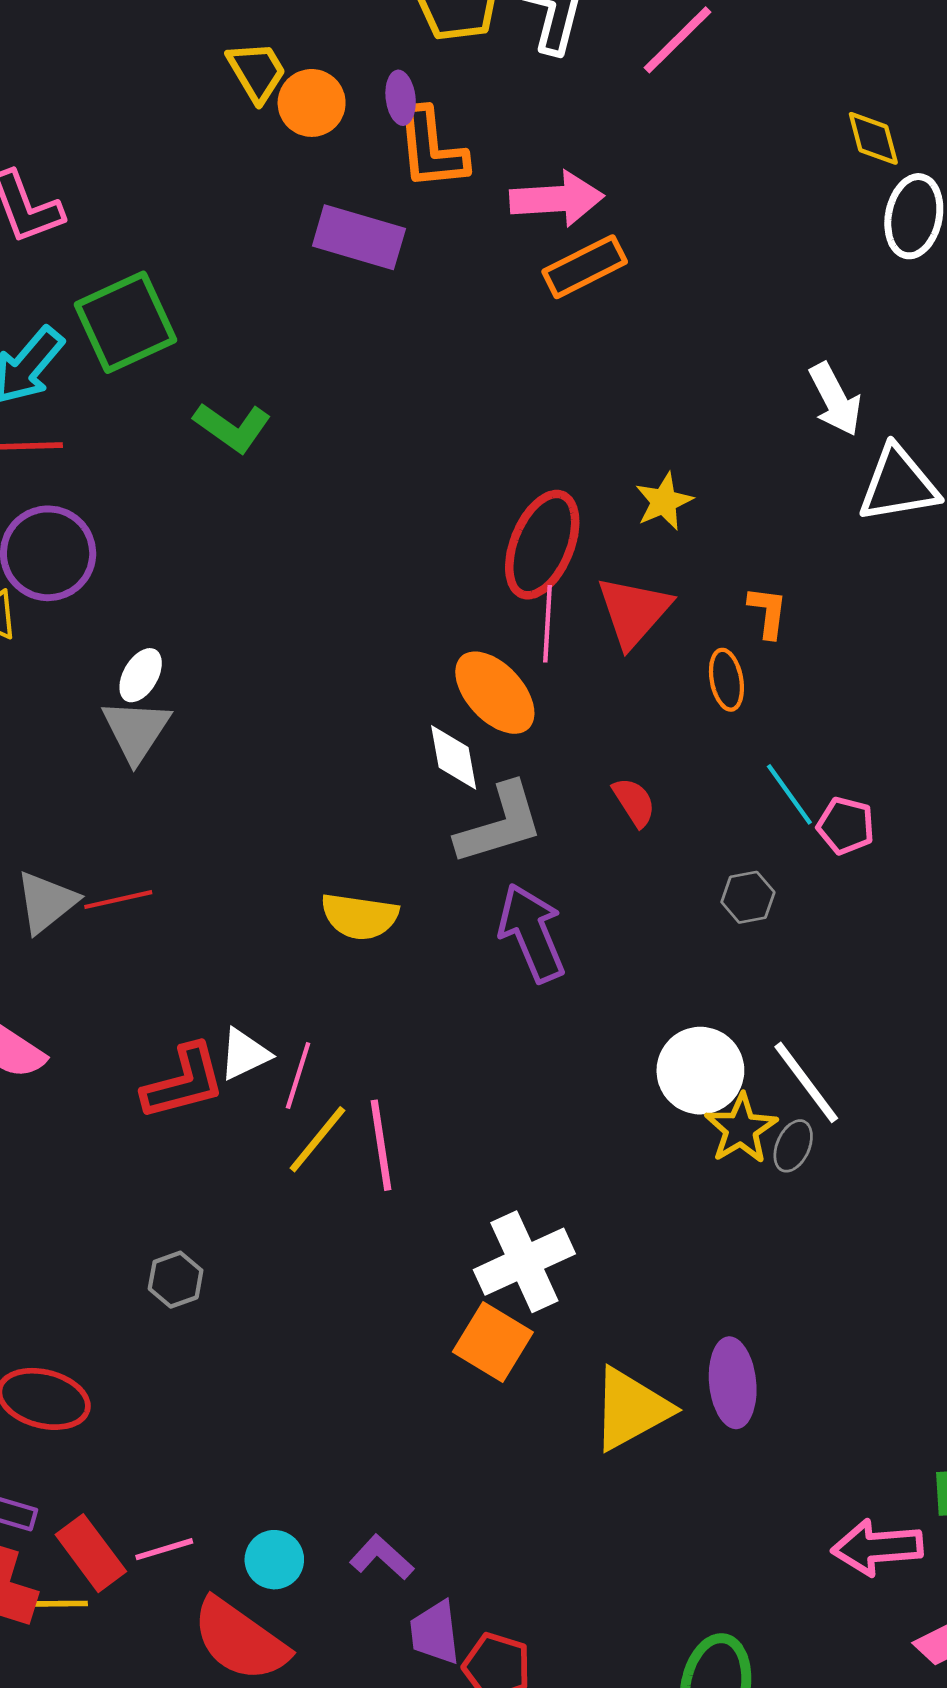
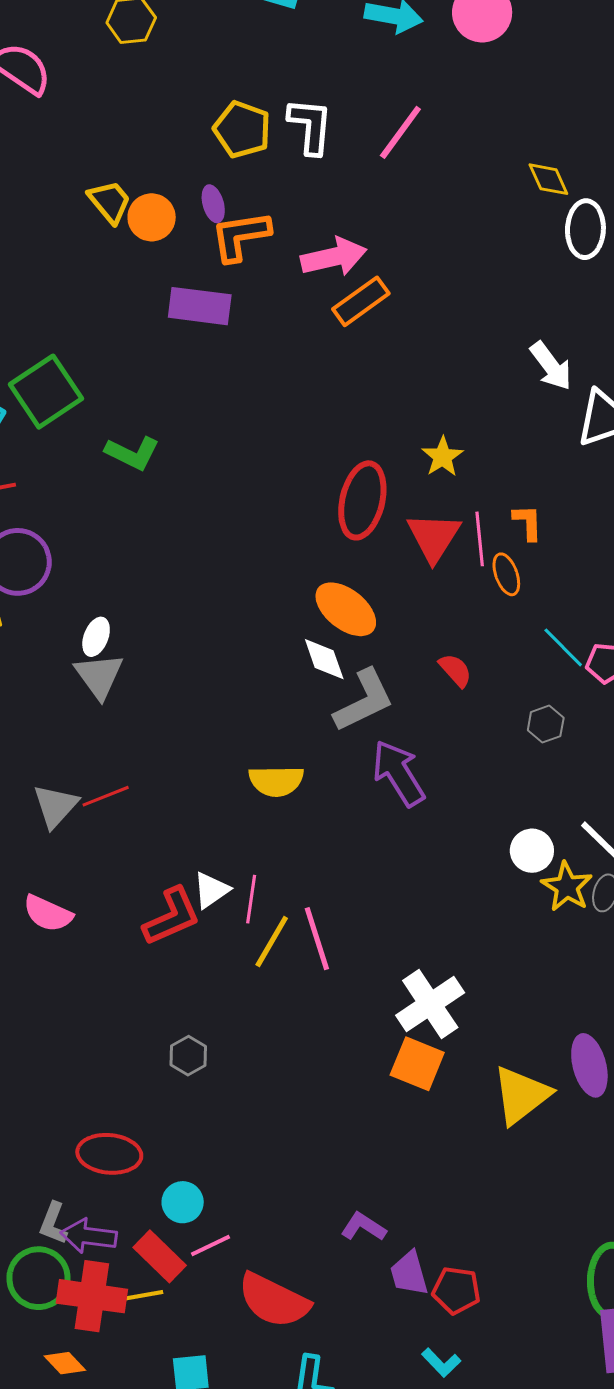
orange L-shape: (431, 149) -> (240, 236), turned 96
pink line: (547, 624) -> (480, 539), moved
white circle: (700, 1071) -> (532, 851), size x0.7
cyan circle: (274, 1560) -> (183, 1202), moved

